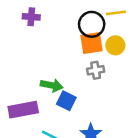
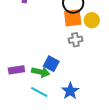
green arrow: (52, 85) -> (41, 72), moved
purple rectangle: (23, 110) -> (16, 70), size x0.7

